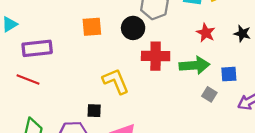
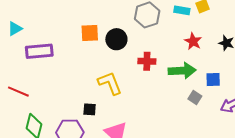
black circle: (133, 28) -> (116, 39), moved
red cross: (156, 56) -> (147, 61), size x0.7
red line: (28, 79) -> (18, 92), moved

